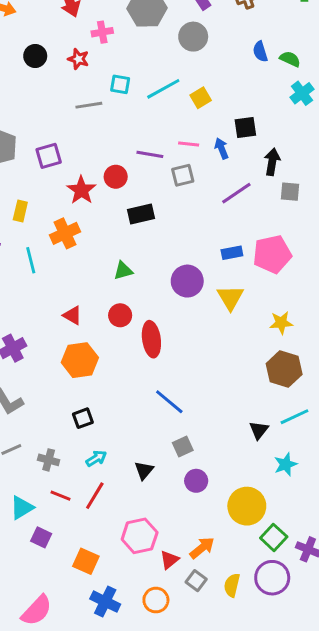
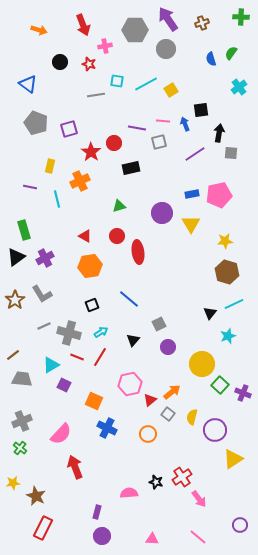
green semicircle: (290, 59) -> (231, 53), moved, turned -80
blue line: (169, 402) -> (129, 299), moved
gray cross: (49, 460) -> (69, 333), size x1.6
purple circle: (272, 578) -> (215, 430), moved
orange circle: (156, 600) -> (148, 434), moved

